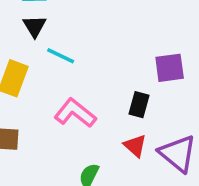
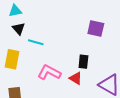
purple square: (170, 68) -> (96, 29), moved, turned 30
red triangle: (135, 146) -> (76, 78), moved

